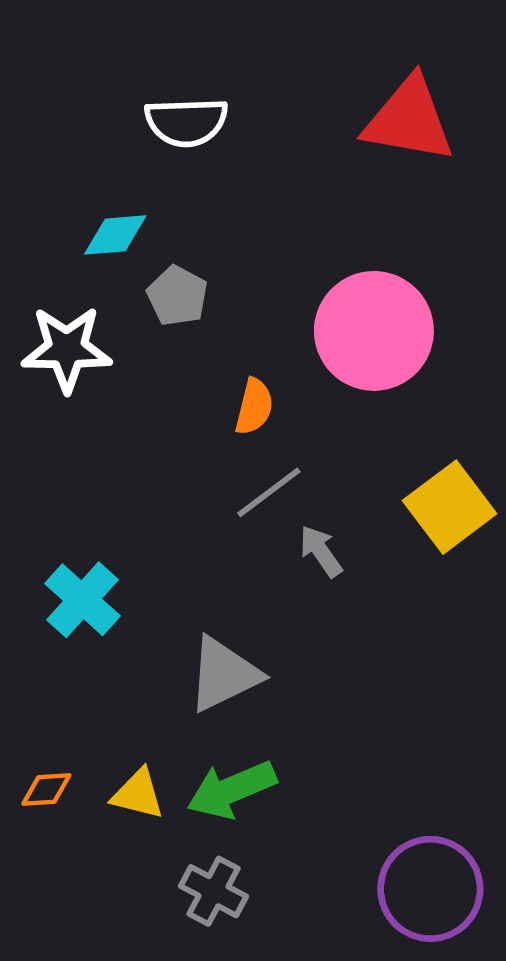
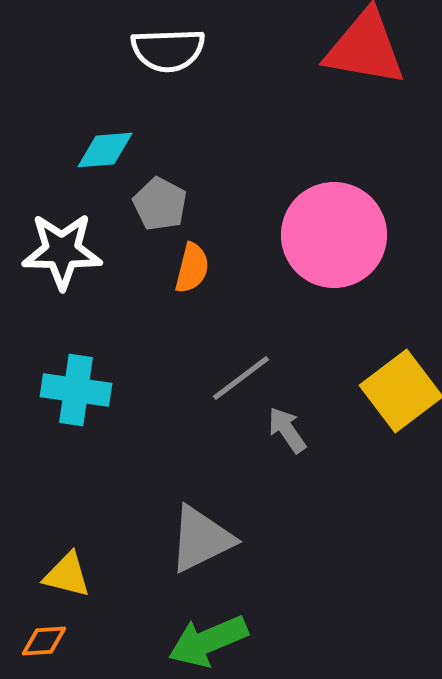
orange semicircle: (254, 407) -> (192, 268), moved
cyan cross: (82, 600) -> (76, 390), moved, turned -34
yellow triangle: (138, 794) -> (67, 575), moved

